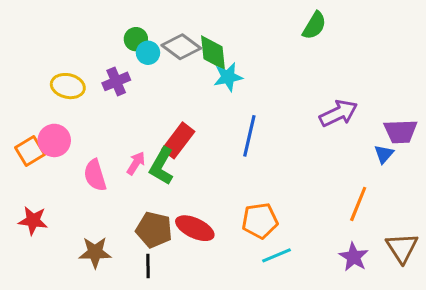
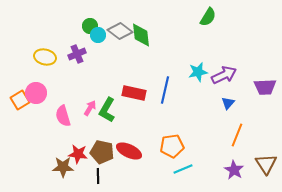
cyan star: (228, 77) -> (198, 72), moved
red rectangle: (178, 140) -> (134, 93), moved, turned 65
blue triangle: (384, 154) -> (228, 103), moved
red star: (33, 221) -> (78, 154), moved

